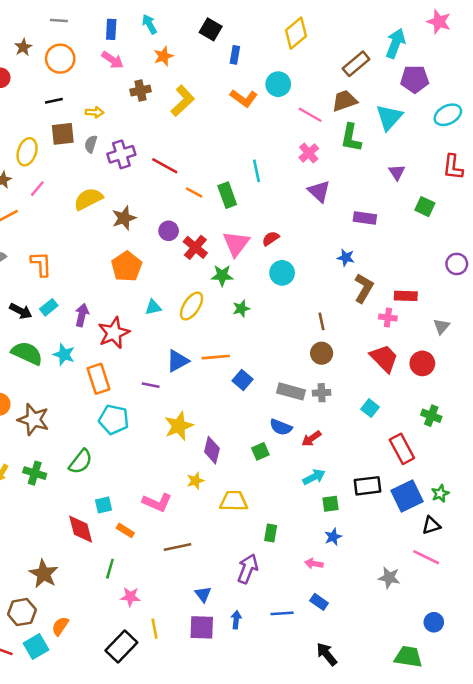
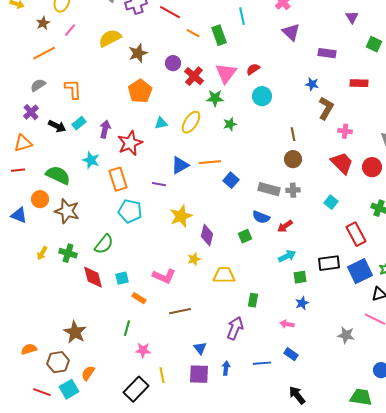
red rectangle: (406, 296) -> (359, 83), moved
green semicircle: (27, 353) -> (58, 175), moved
red diamond: (81, 529) -> (93, 277), moved

